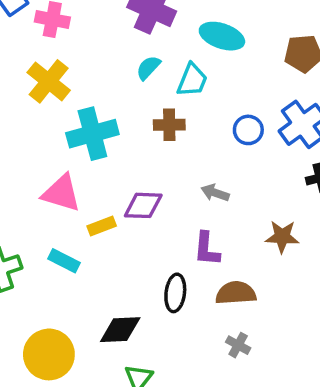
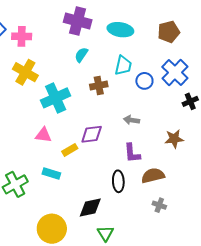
cyan trapezoid: (192, 80) -> (123, 66), moved
pink triangle: (61, 193) -> (43, 135), size x0.7

